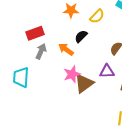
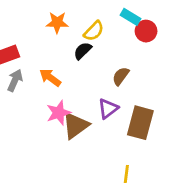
black semicircle: (81, 36) -> (83, 51), moved
purple triangle: (107, 71) -> (108, 109), turned -35

